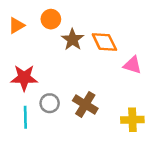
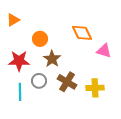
orange circle: (51, 19) -> (40, 39), moved
brown star: (73, 39) -> (52, 59), moved
yellow cross: (132, 120) -> (95, 88), moved

